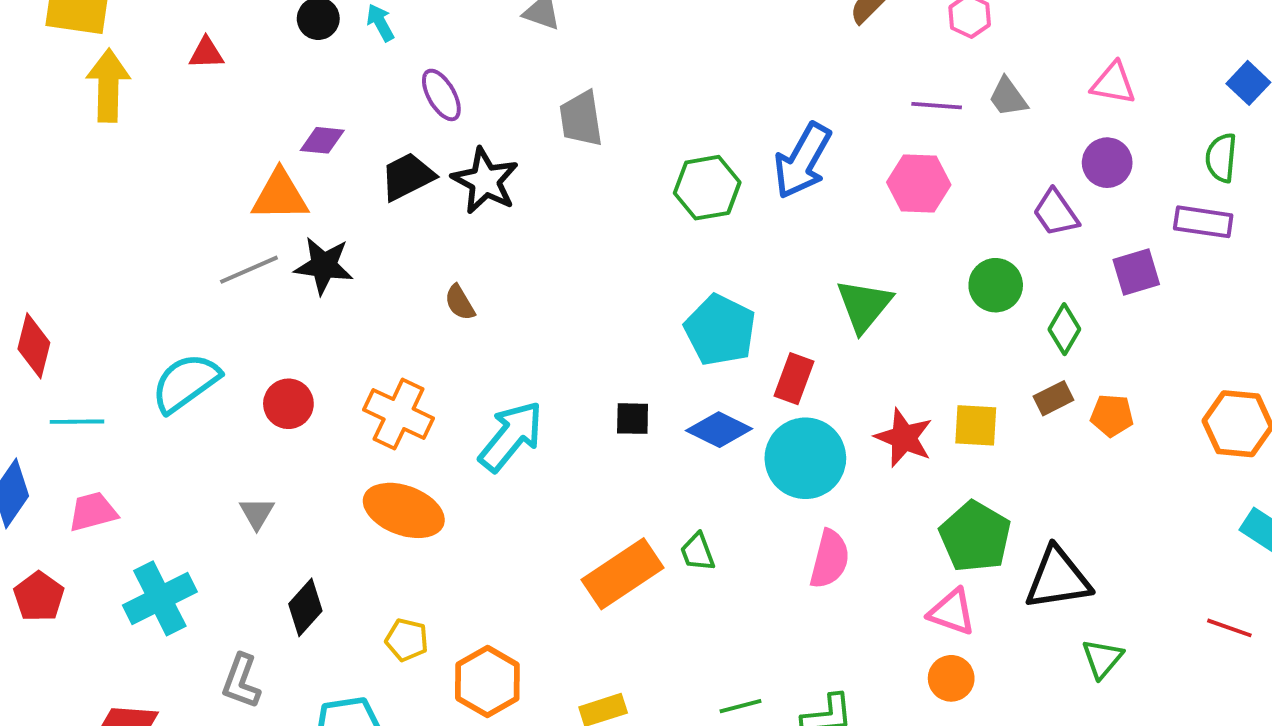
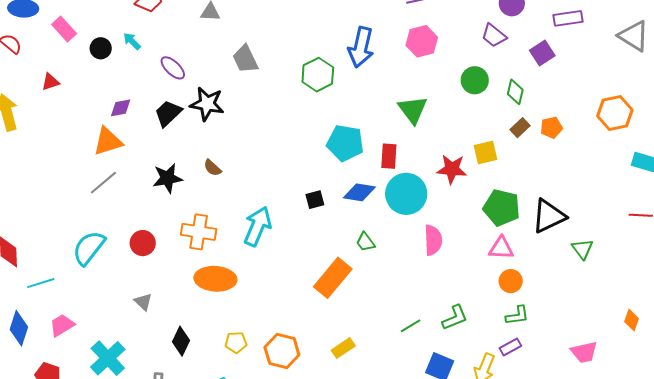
black star: (324, 266) -> (168, 178), moved
green trapezoid: (698, 552) -> (365, 242), moved

